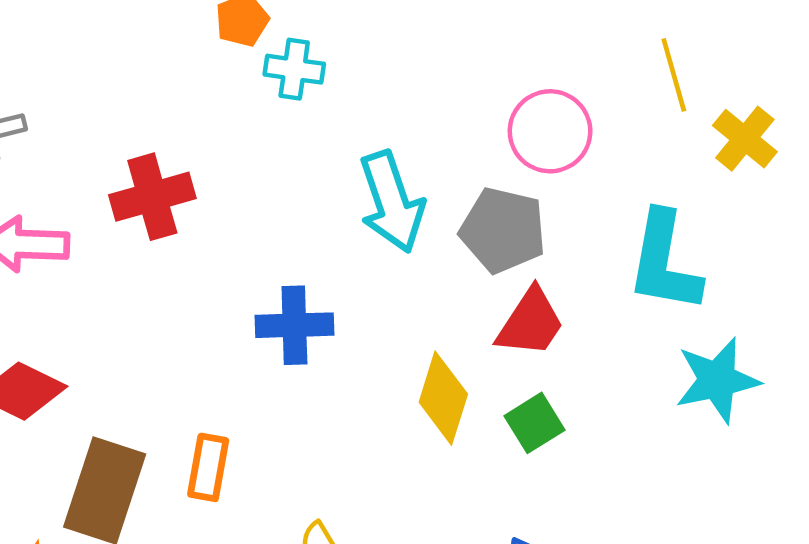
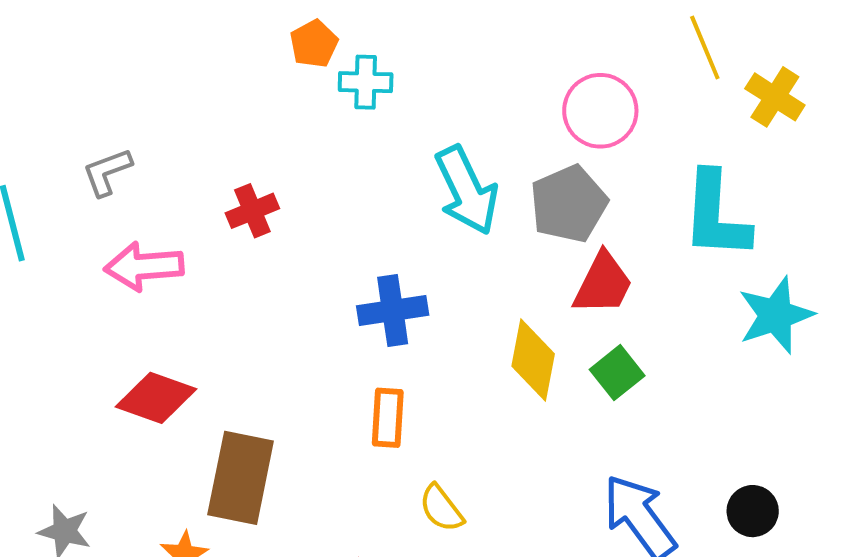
red cross: (152, 197) -> (252, 211), size x0.7
gray pentagon: (503, 230) -> (569, 204), turned -30
orange rectangle: (208, 467) -> (388, 418), moved

